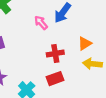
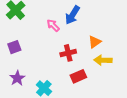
red rectangle: (55, 79) -> (78, 76), moved

